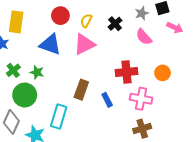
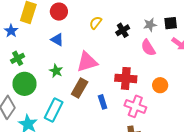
red circle: (60, 16) -> (59, 12), moved
blue triangle: (50, 44) -> (57, 40), size x0.6
pink triangle: (84, 44) -> (87, 62), moved
green star: (37, 72) -> (56, 71), moved

